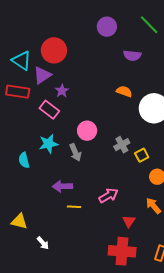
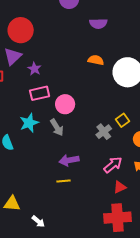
pink rectangle: (49, 110) -> (40, 93), moved, turned -42
gray cross: (122, 145) -> (104, 132), moved
purple arrow: (62, 186) -> (69, 160), moved
pink arrow: (108, 196) -> (113, 165), moved
red triangle: (129, 221) -> (120, 187), turned 40

